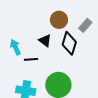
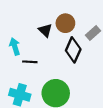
black triangle: (45, 41) -> (45, 30), moved

